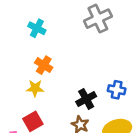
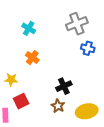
yellow star: (35, 88) -> (11, 80), moved
blue cross: (117, 90) -> (88, 48), moved

